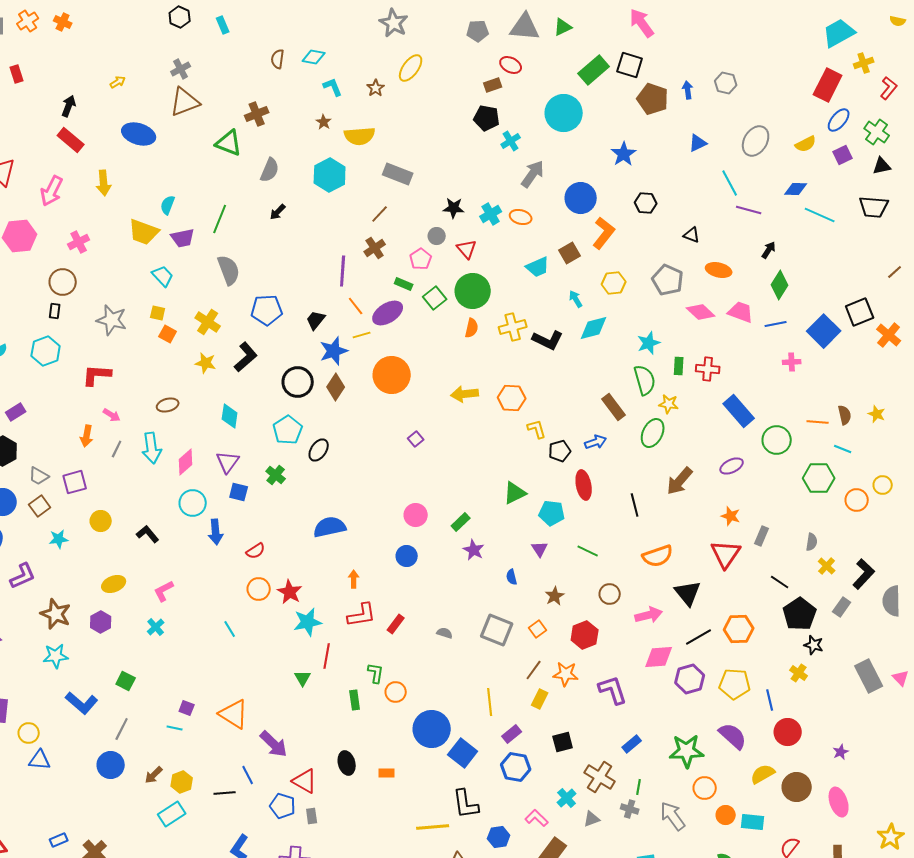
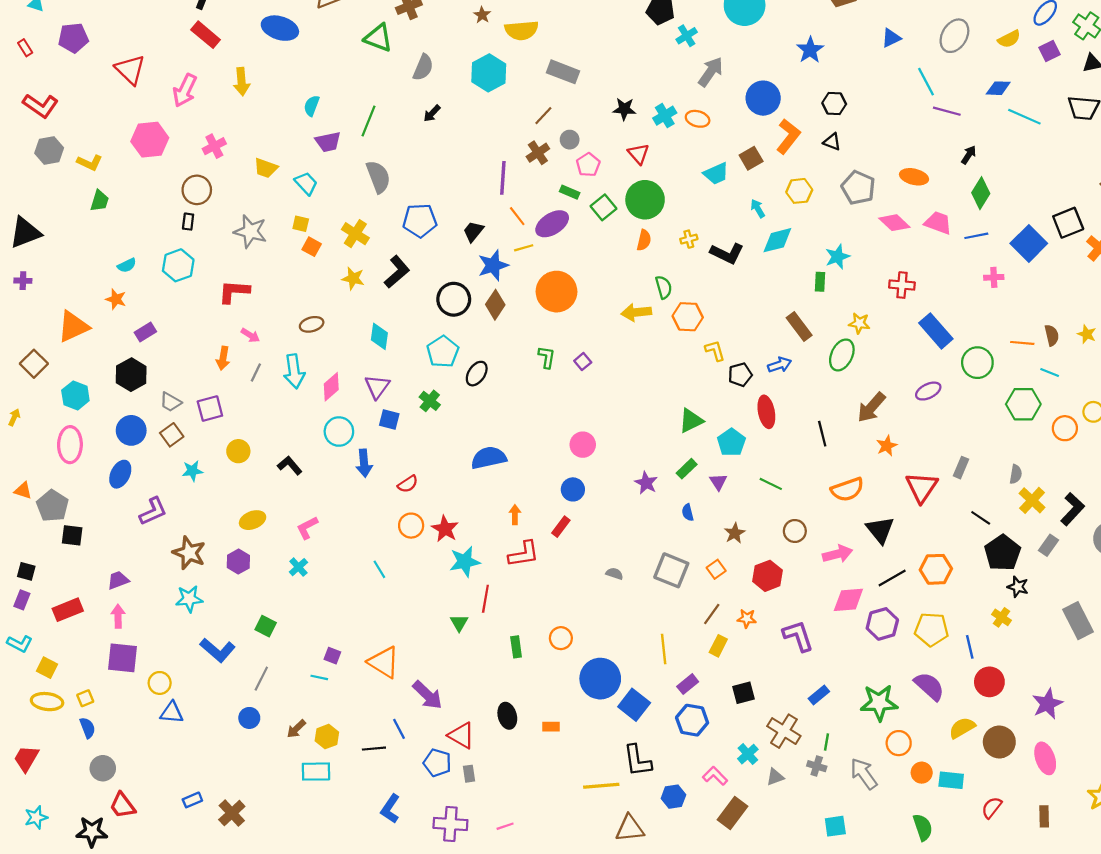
yellow trapezoid: (144, 232) -> (266, 168), moved, size x0.7
black triangle: (692, 235) -> (832, 142), moved
gray circle: (437, 236) -> (570, 140), moved
yellow cross: (513, 327) -> (689, 239), size x0.6
green rectangle: (679, 366) -> (820, 282), moved
green semicircle: (645, 380) -> (664, 287), moved, size x0.7
cyan pentagon: (552, 513) -> (731, 442), turned 30
orange star: (731, 516) -> (887, 446), moved, turned 30
green rectangle: (461, 522) -> (687, 469), moved
yellow cross: (827, 566) -> (1032, 500), size x1.4
red rectangle: (396, 624) -> (561, 527), moved
green L-shape: (376, 673) -> (547, 357), moved
orange star: (566, 674) -> (747, 618), size x0.7
purple star: (841, 752) -> (1047, 704), size x1.8
blue circle: (111, 765) -> (249, 718), size x0.7
cyan rectangle: (172, 814) -> (316, 772), turned 32

